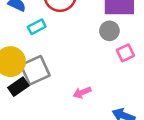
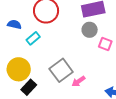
pink square: (125, 53) -> (105, 44), turned -32
gray square: (35, 70) -> (61, 70), moved

